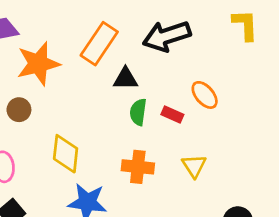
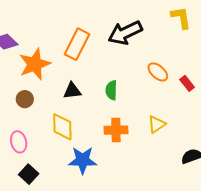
black triangle: (126, 79) -> (72, 91), moved
red rectangle: (172, 114) -> (187, 83), moved, turned 35
yellow triangle: (194, 166) -> (157, 124), turned 36

